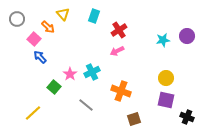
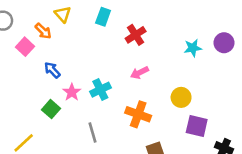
pink arrow: (117, 51) -> (139, 73), moved
blue arrow: (40, 57) -> (52, 70), moved
yellow circle: (166, 78) -> (181, 97), moved
gray line: (86, 105) -> (93, 132), turned 35

